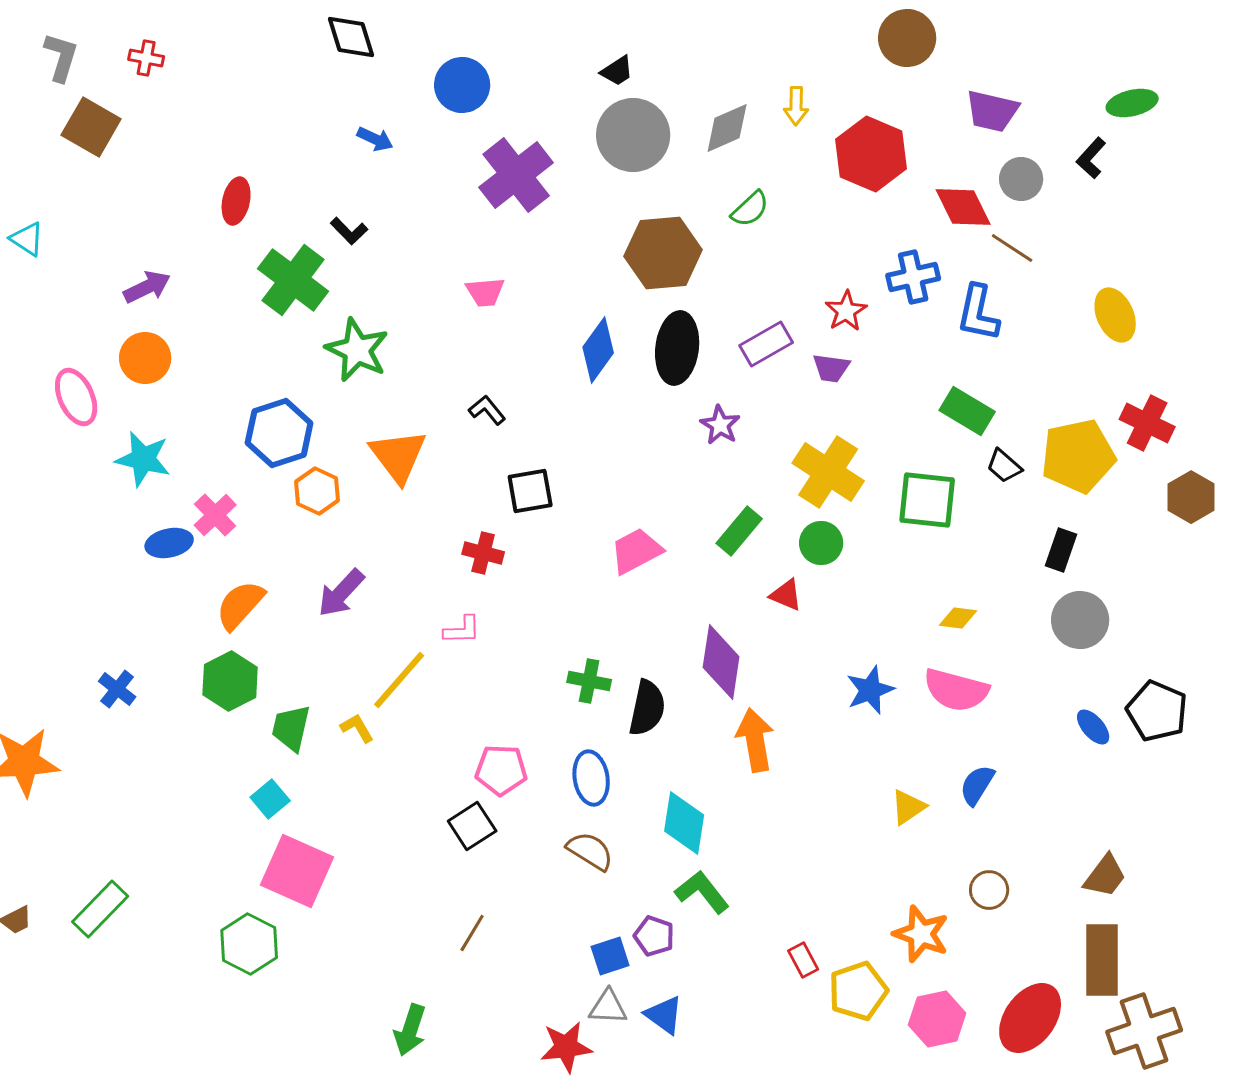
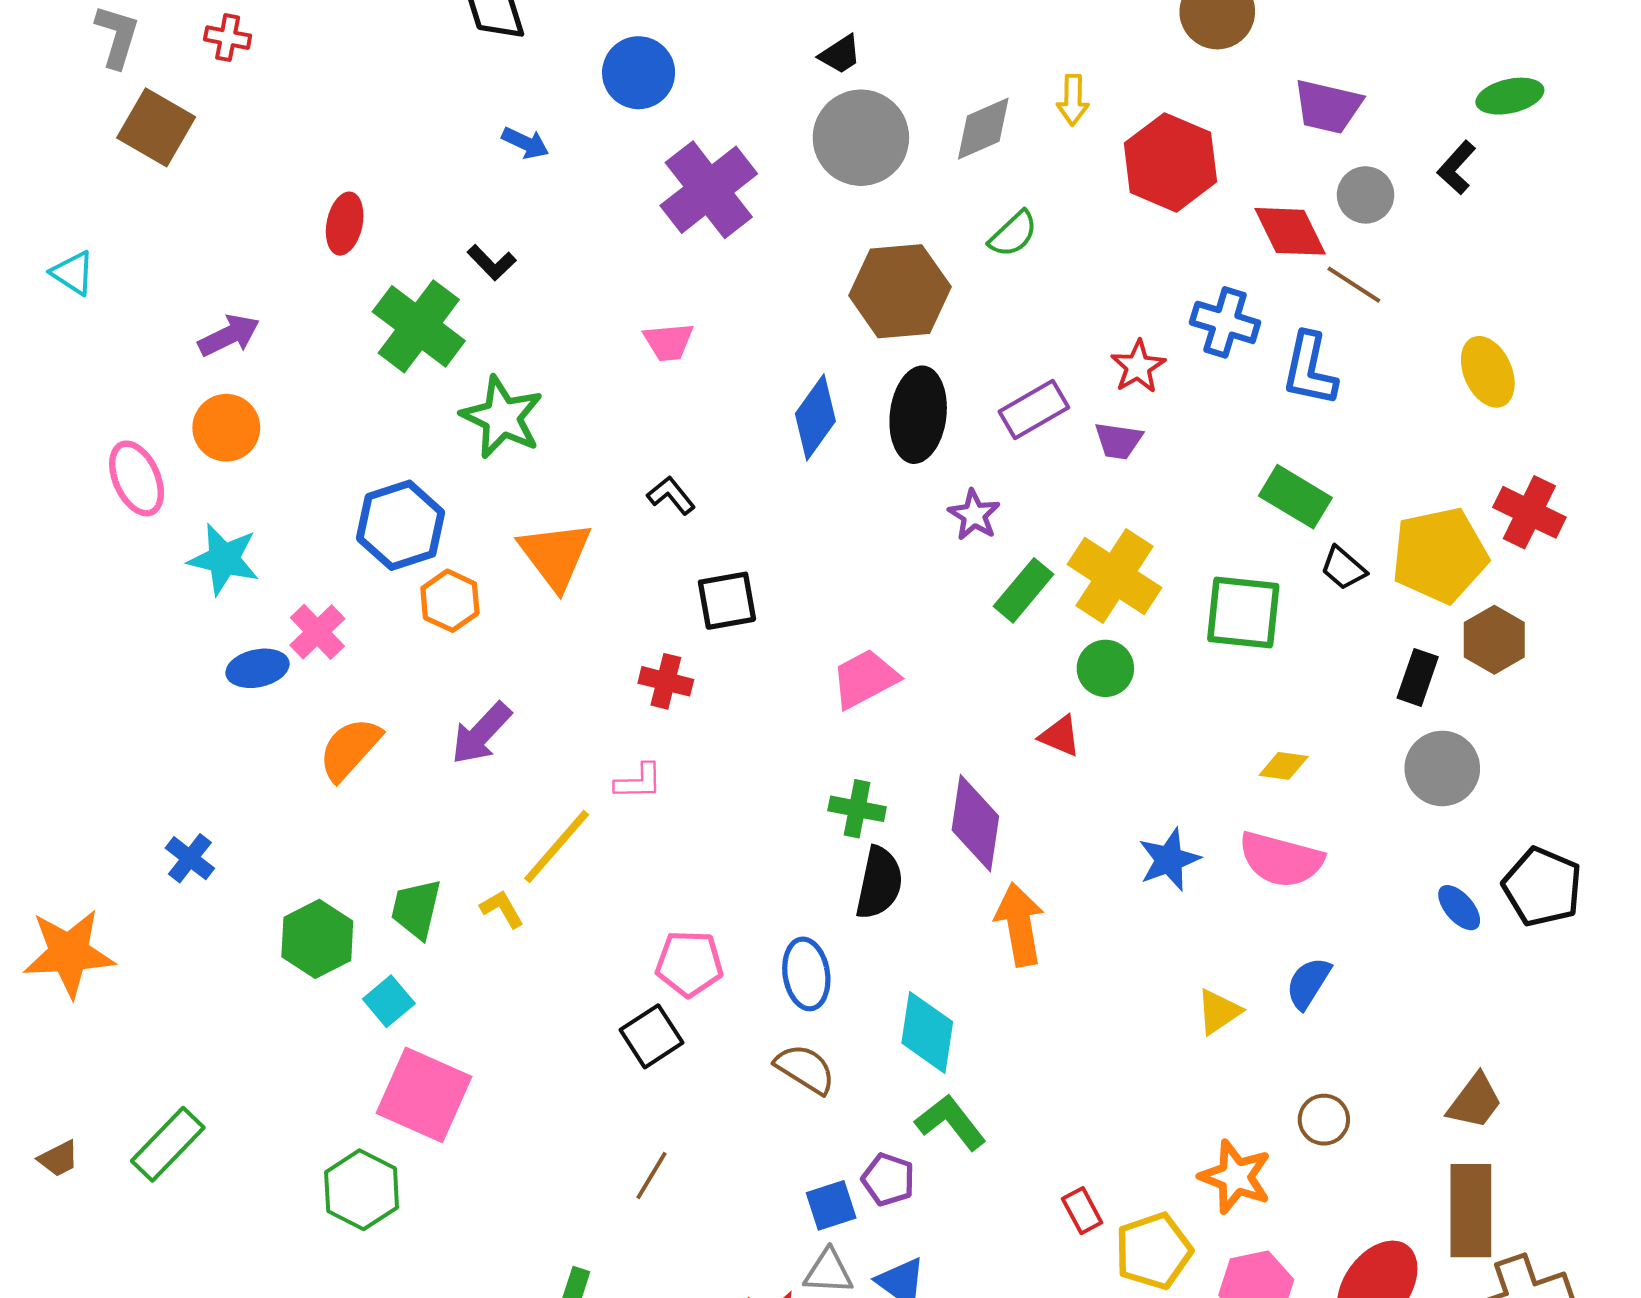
blue cross: (913, 277) -> (1225, 322), turned 30
brown hexagon: (1191, 497) -> (1494, 640), moved
green rectangle: (739, 531) -> (1023, 590), moved
green hexagon: (230, 681) -> (317, 939), moved
green cross: (589, 681) -> (857, 809), moved

